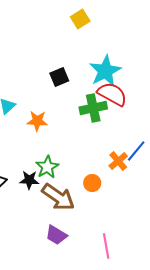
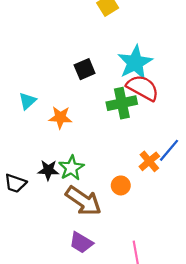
black star: (29, 180) -> (48, 170), moved

